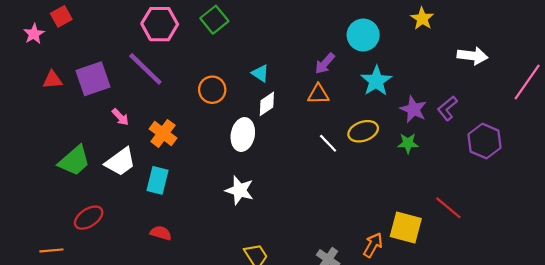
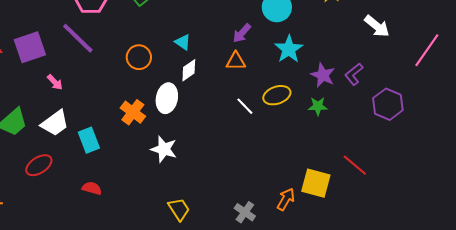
white arrow: (472, 56) -> (377, 26), turned 32
orange cross: (163, 133) -> (133, 112), moved
cyan rectangle: (157, 180) -> (89, 140), turned -35
red ellipse: (89, 218) -> (39, 165), moved

